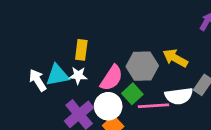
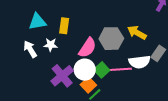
cyan triangle: (57, 75) -> (37, 22), moved
white star: (78, 75) -> (51, 45), moved
green square: (132, 94) -> (102, 70), moved

